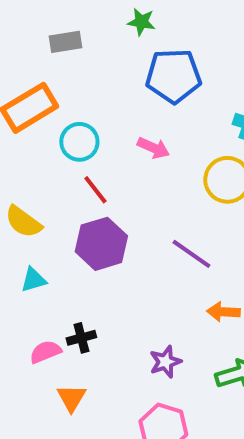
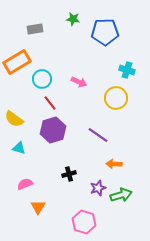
blue pentagon: (173, 76) -> (105, 32), moved
cyan triangle: (33, 280) -> (19, 148), turned 32
black cross: (81, 338) -> (69, 174), moved
purple star: (165, 362) -> (98, 188), moved

